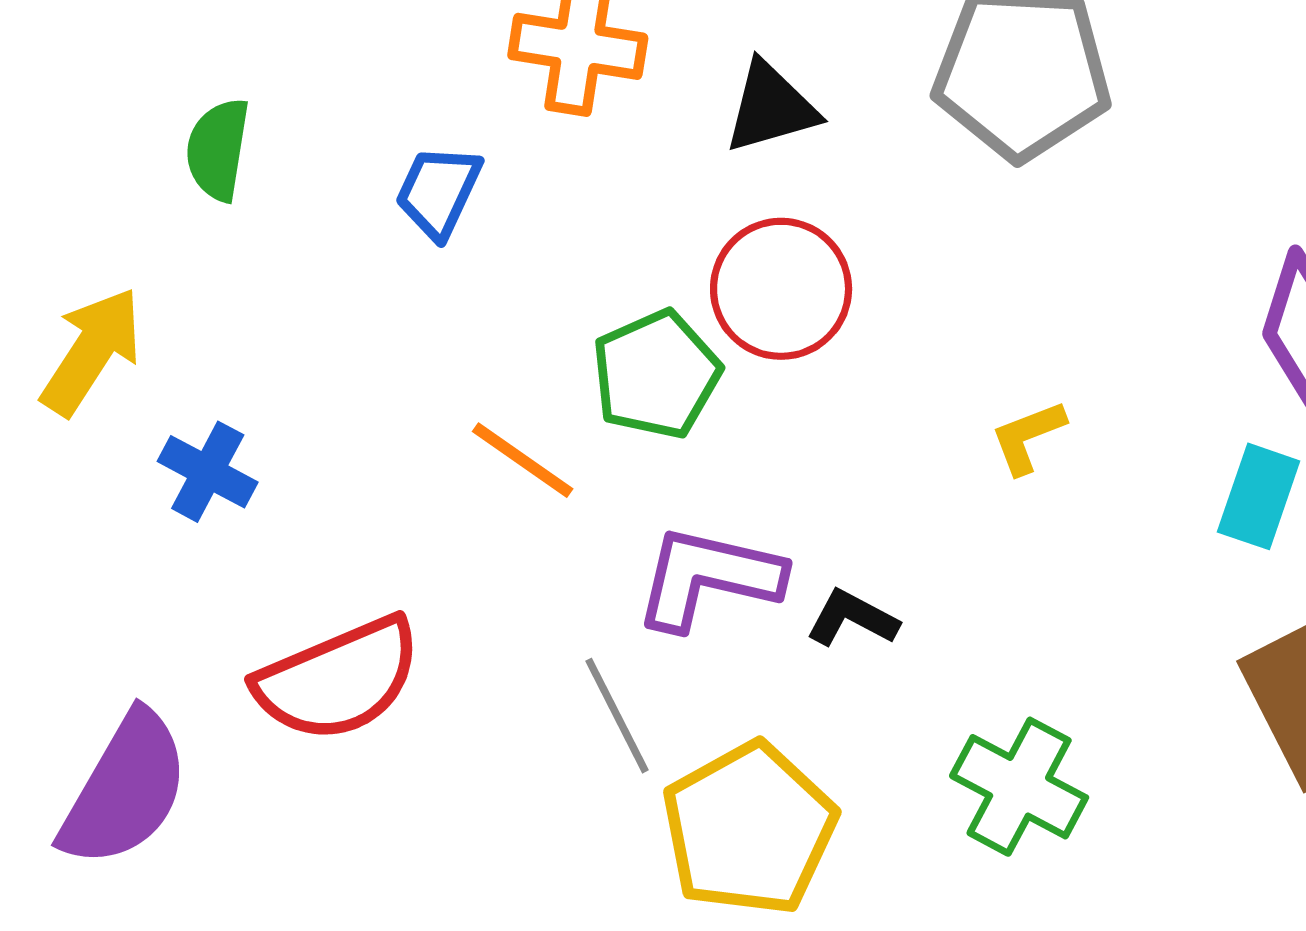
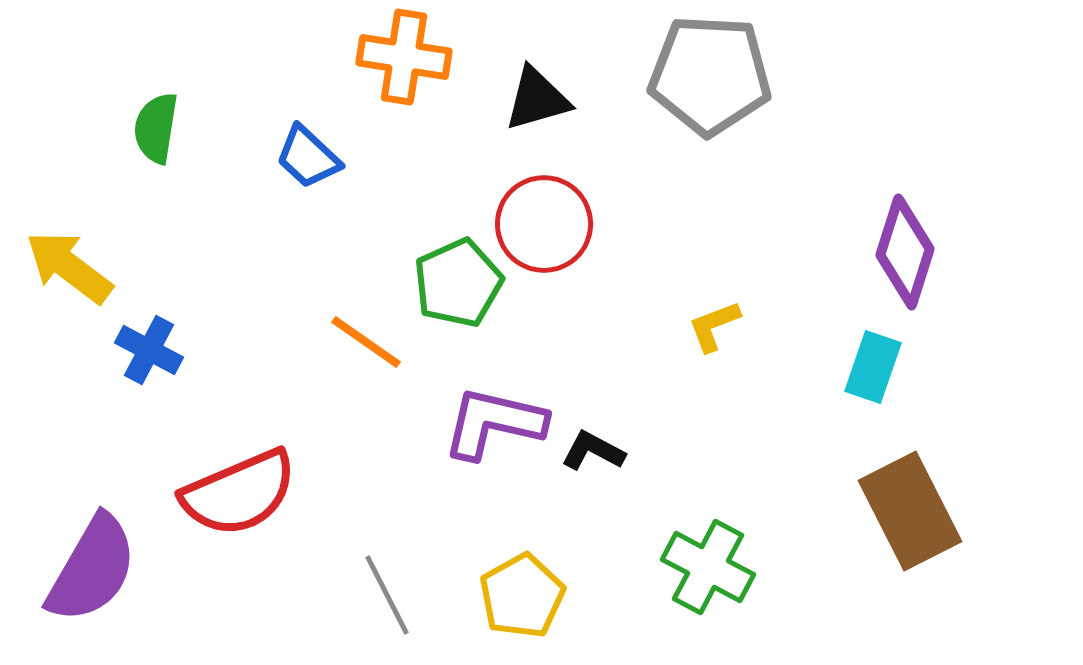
blue trapezoid: (438, 192) -> (308, 157), turned -72
yellow arrow: (92, 351) -> (69, 267), turned -86
gray line: (617, 716) -> (387, 595), moved
yellow pentagon: (749, 829) -> (522, 596), size x0.7

